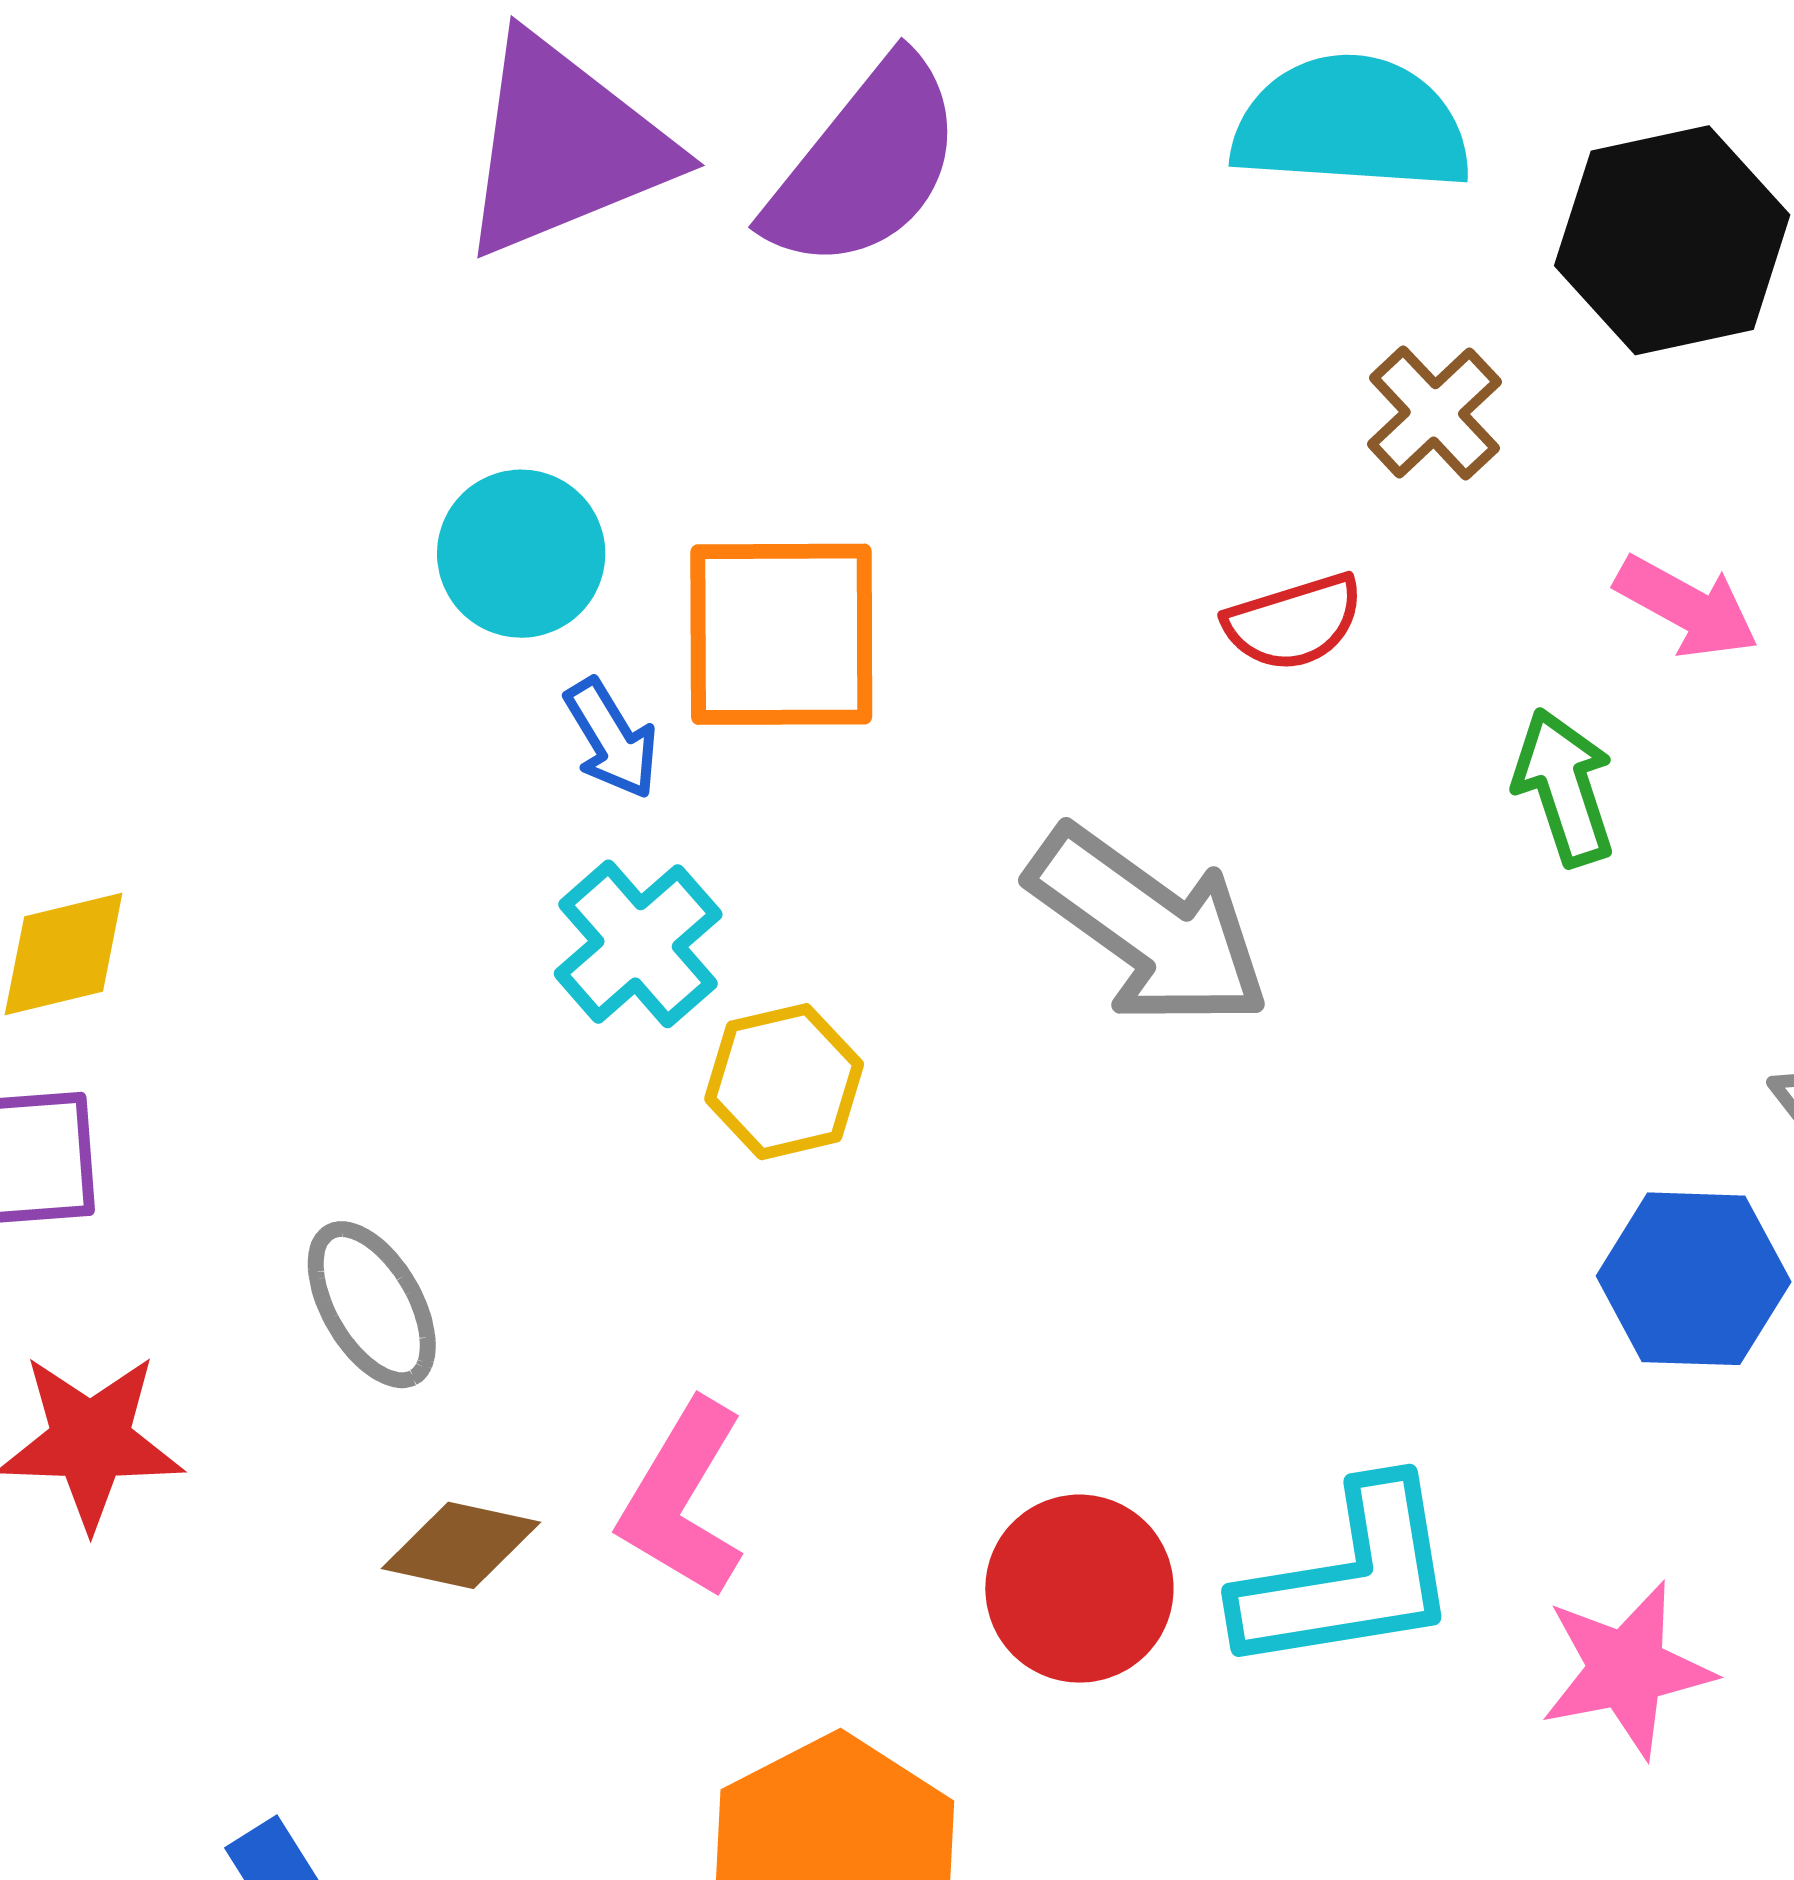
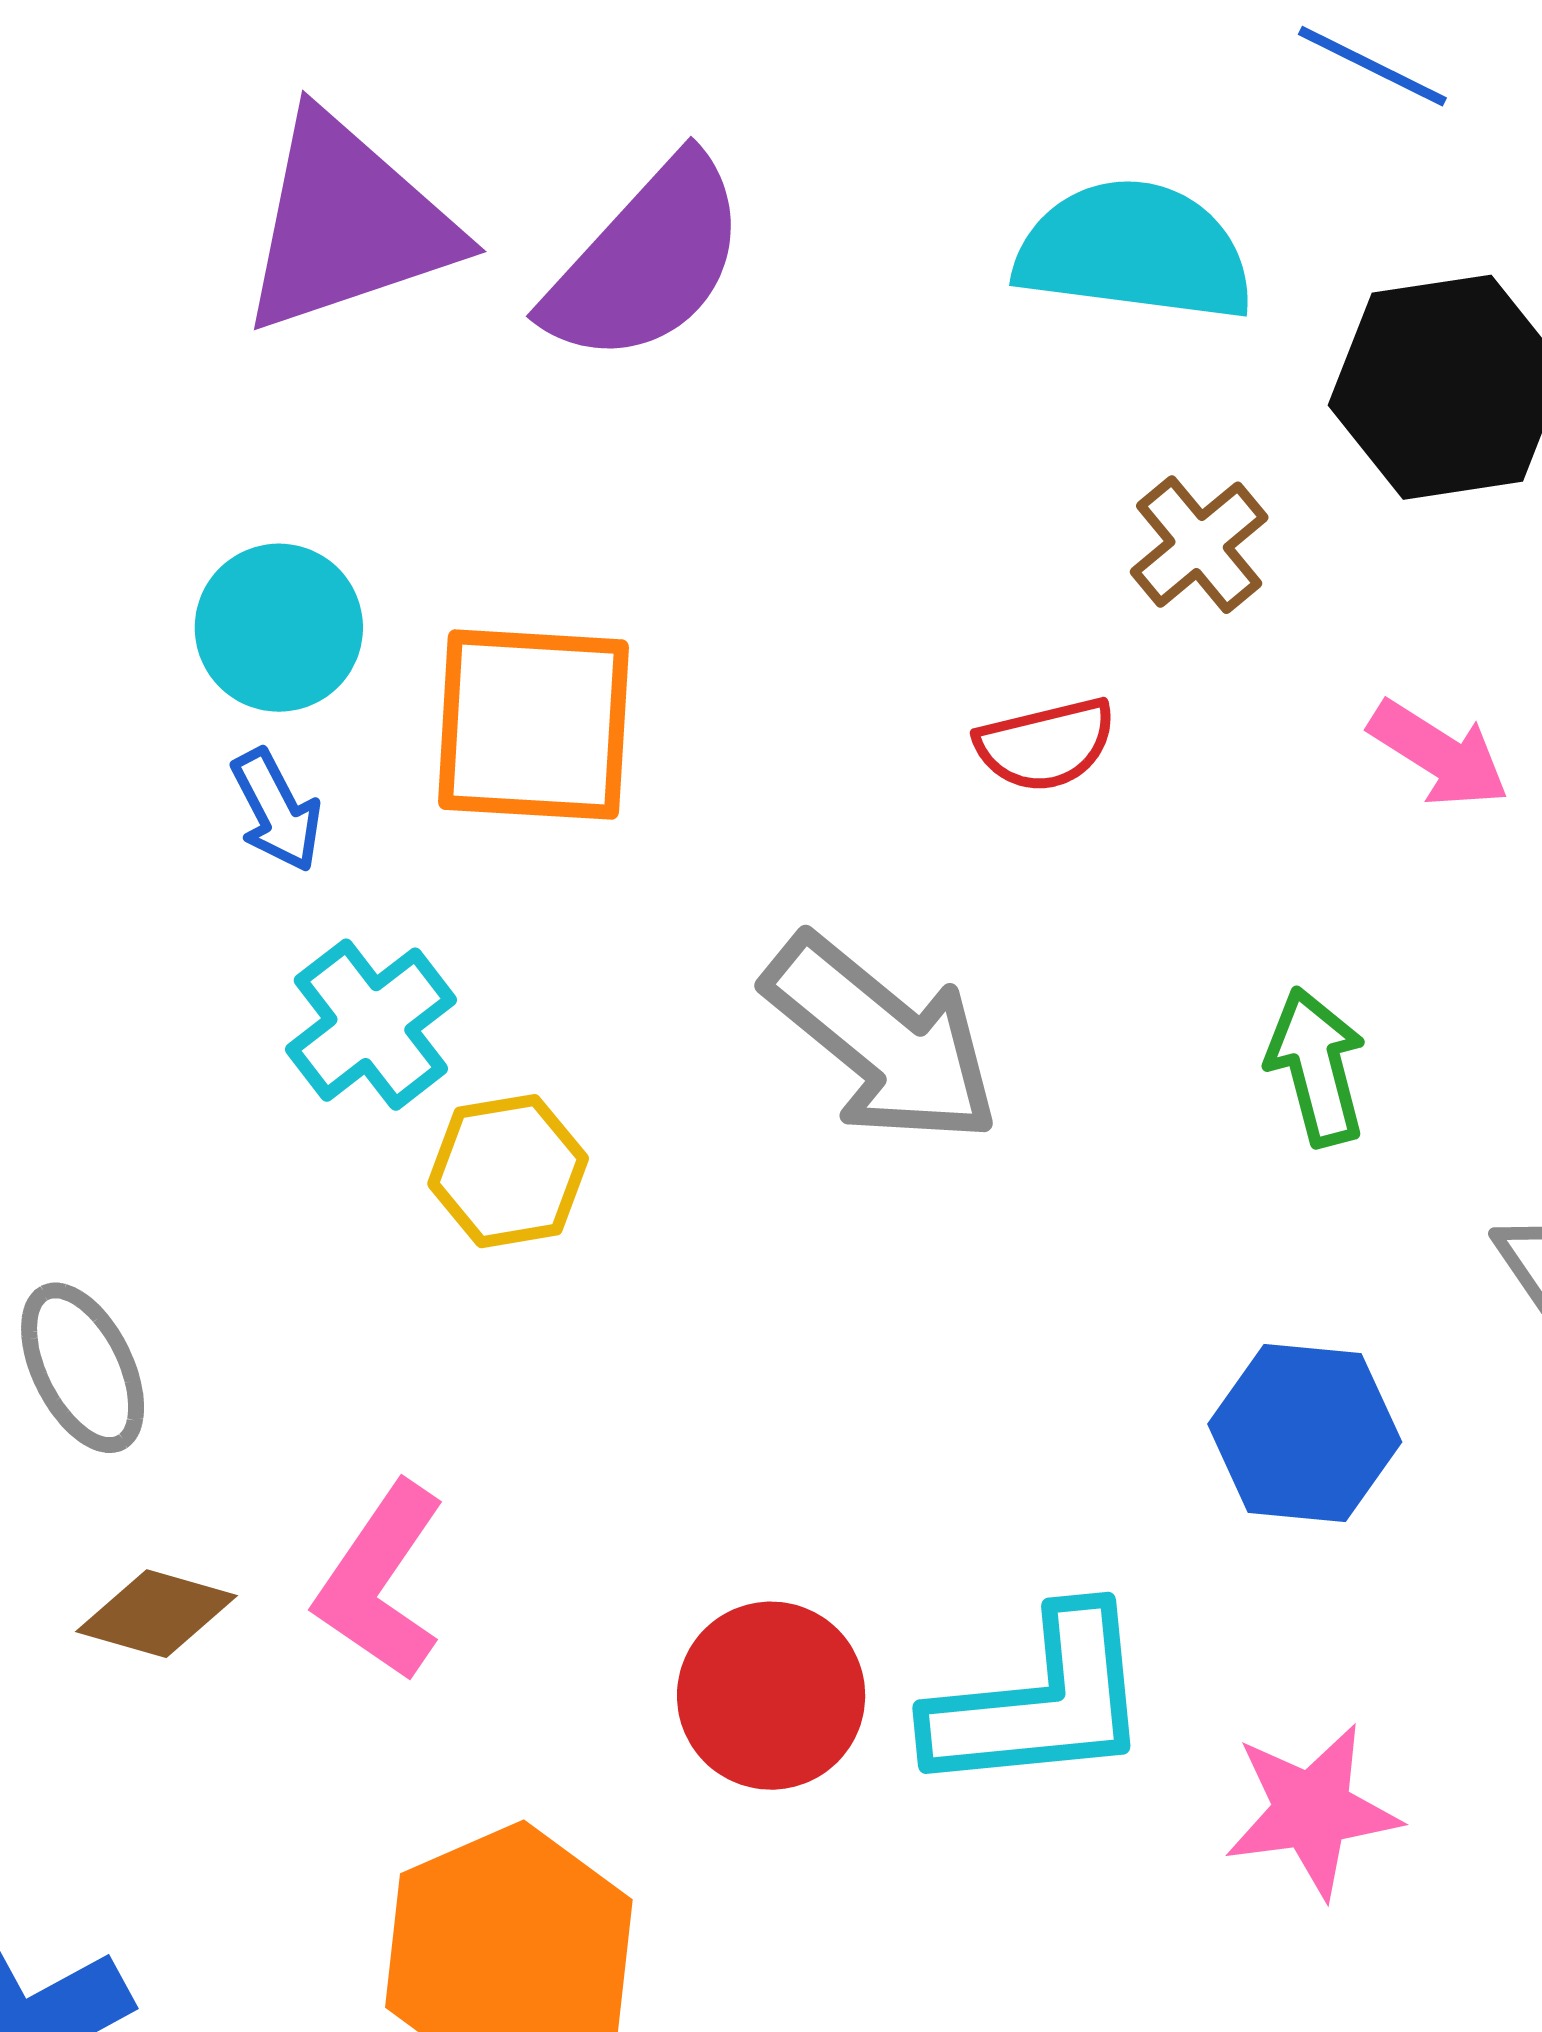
blue arrow: (611, 739) -> (276, 810), moved
green arrow: (1564, 787) -> (1316, 1067), moved
blue hexagon: (1694, 1279) -> (1305, 1433), moved

